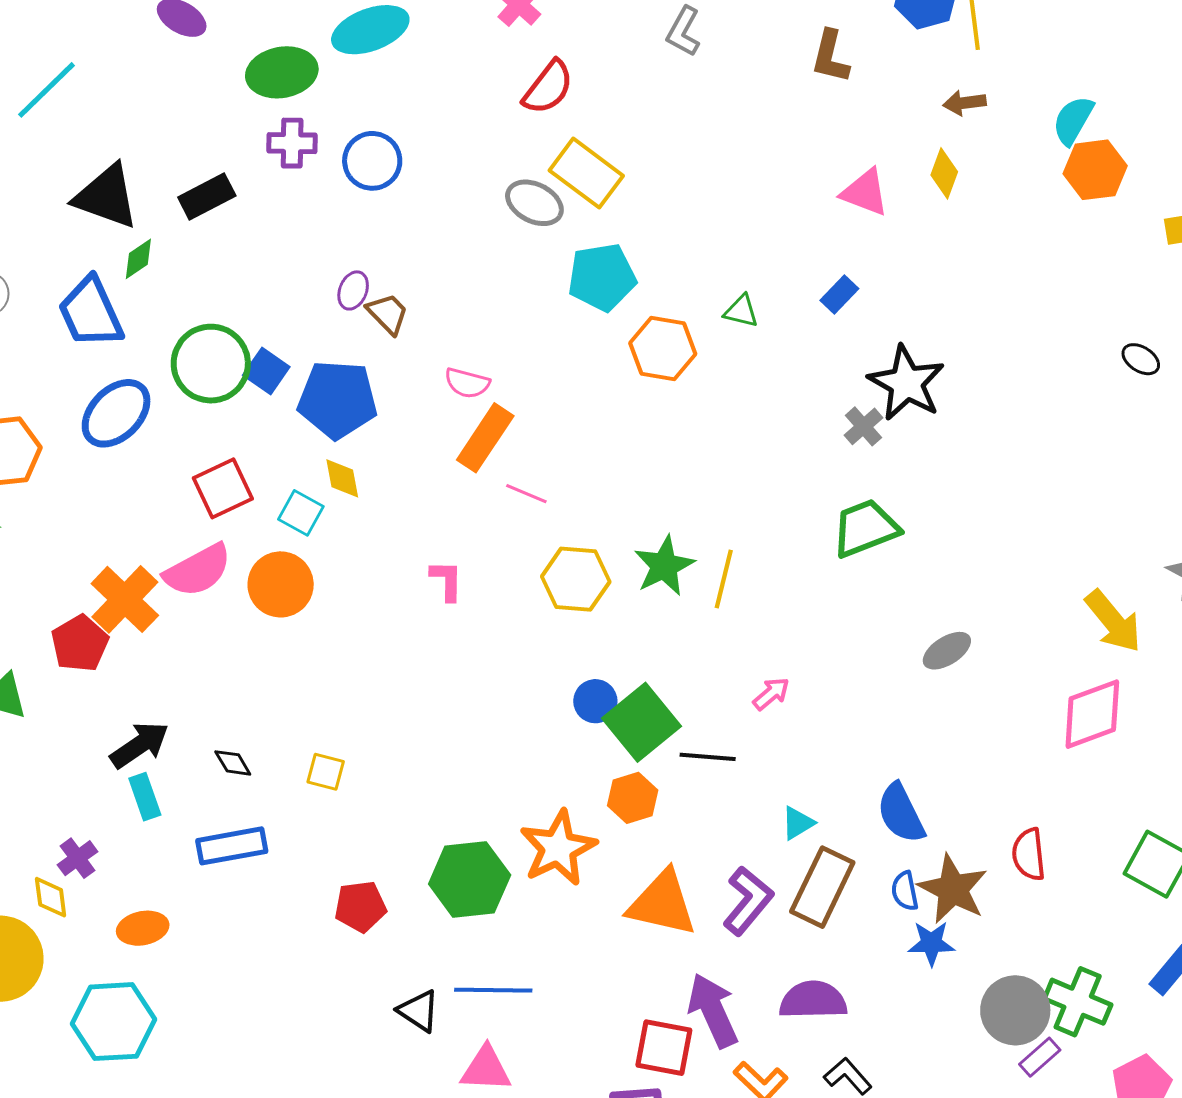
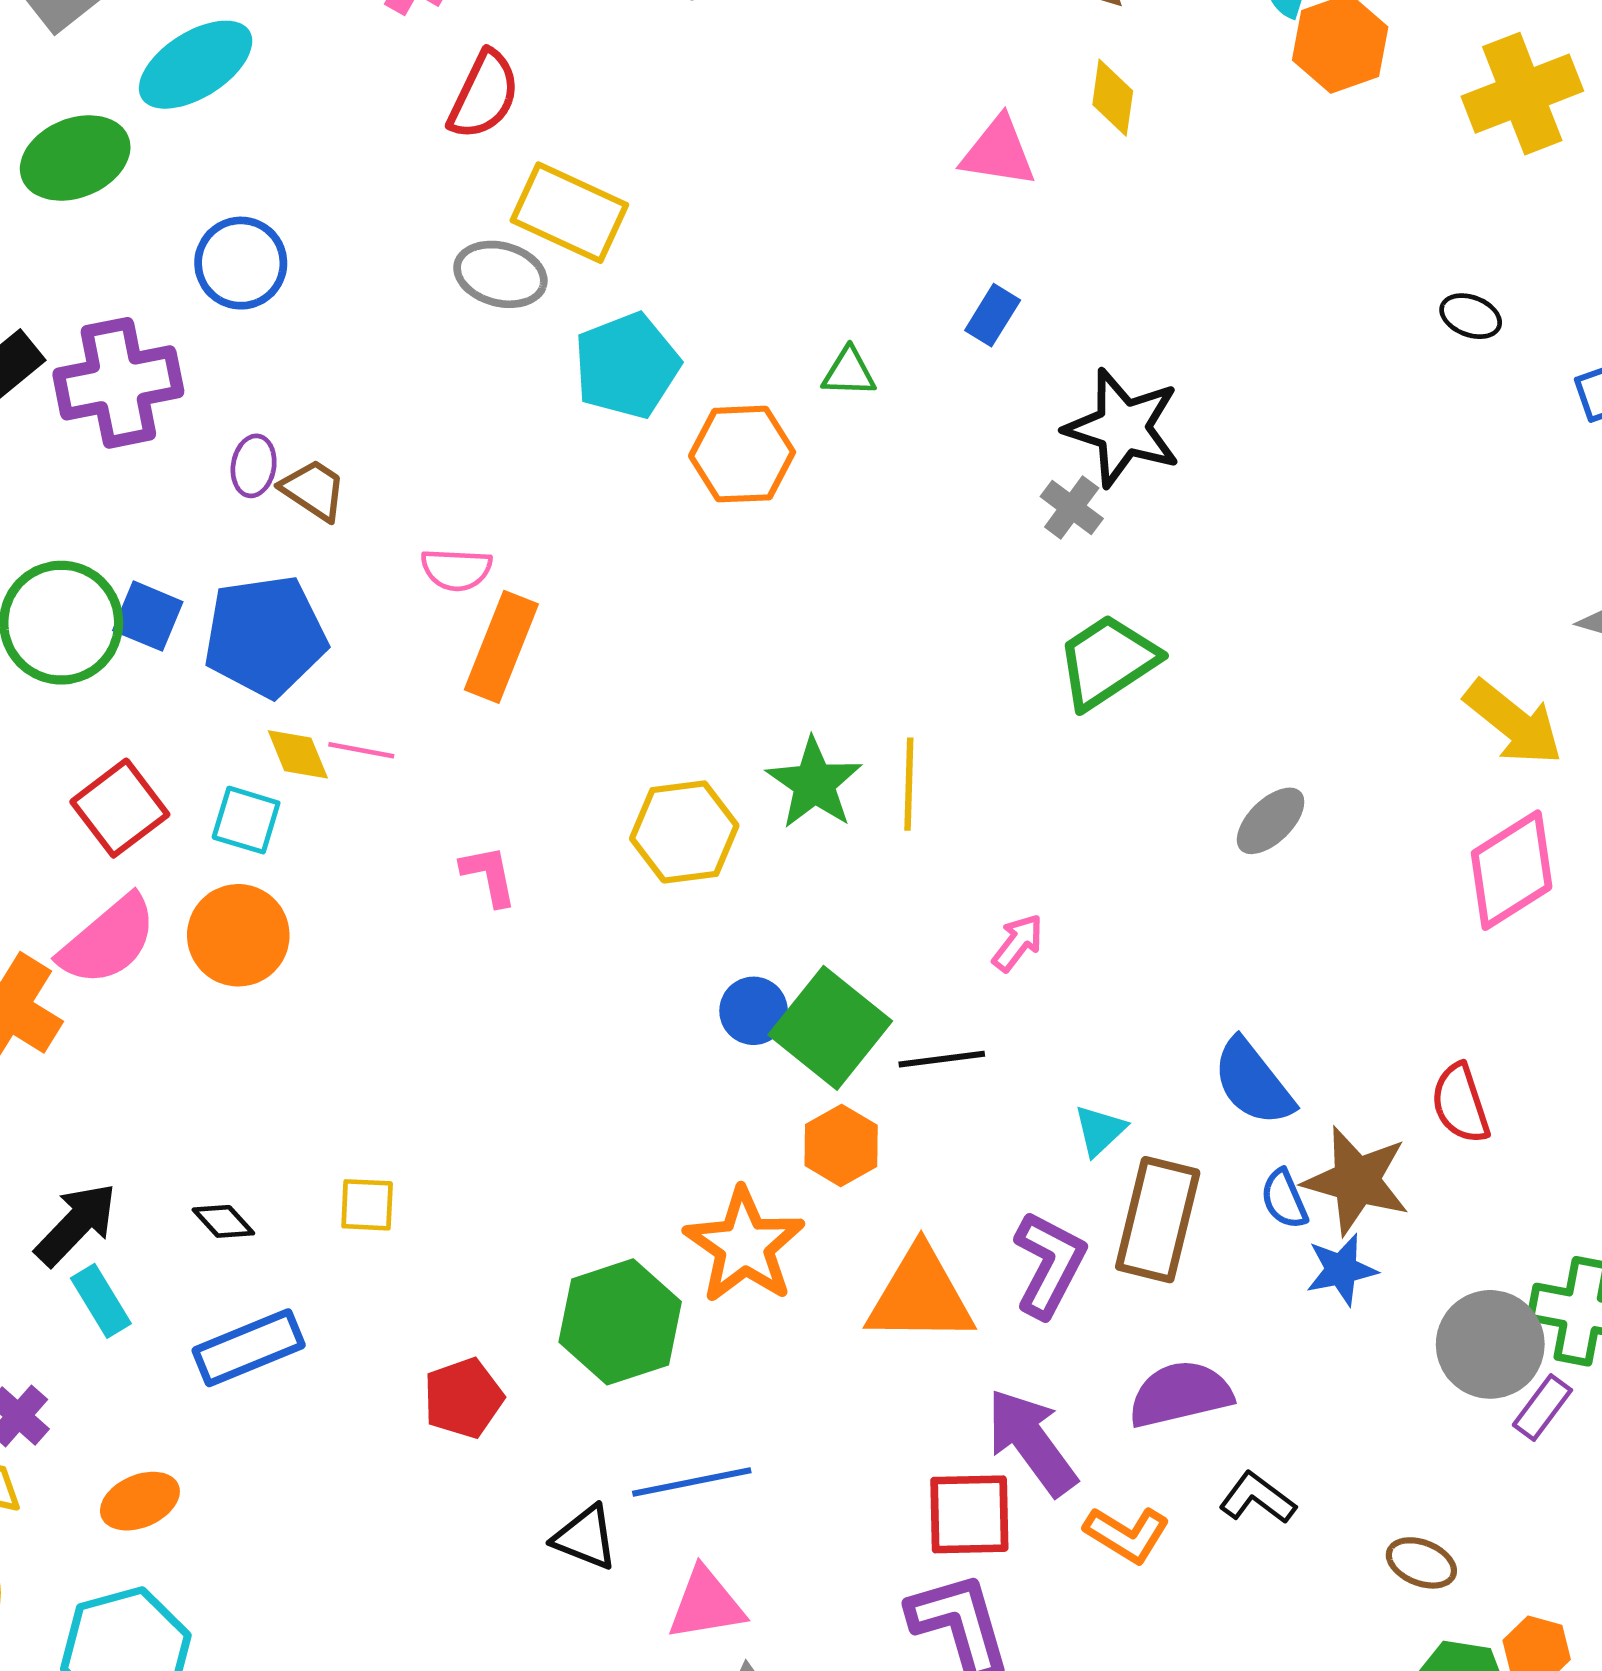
purple cross: (292, 143) -> (118, 383), moved, size x1.6
pink line: (526, 494) -> (361, 750), moved

